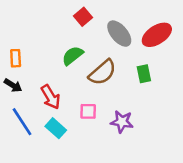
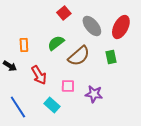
red ellipse: (157, 35) -> (121, 27), turned -30
orange rectangle: (16, 58) -> (24, 45), moved
blue line: (22, 122) -> (18, 107), moved
cyan rectangle: (56, 128) -> (52, 105), moved

